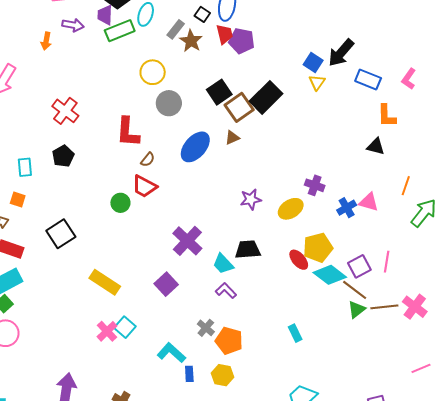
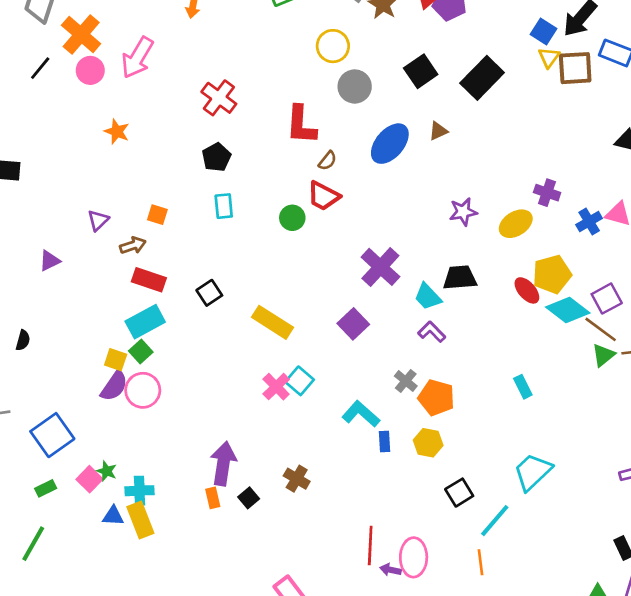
brown square: (239, 107) -> (575, 68), moved, turned 32
cyan rectangle: (25, 167) -> (224, 206), moved
black square: (61, 234) -> (209, 293), moved, size x0.7

